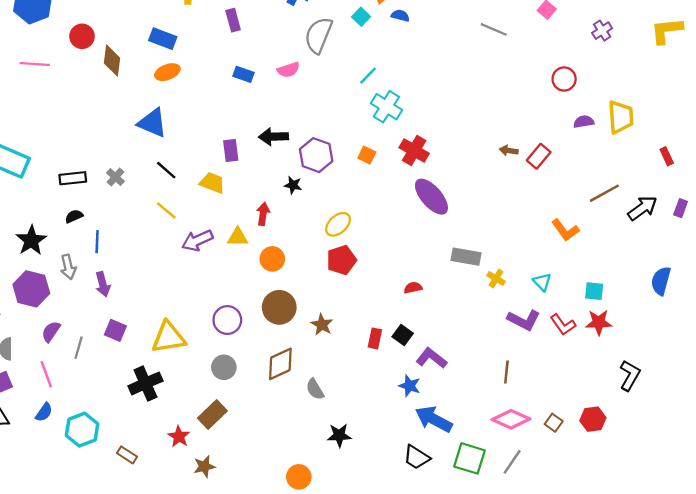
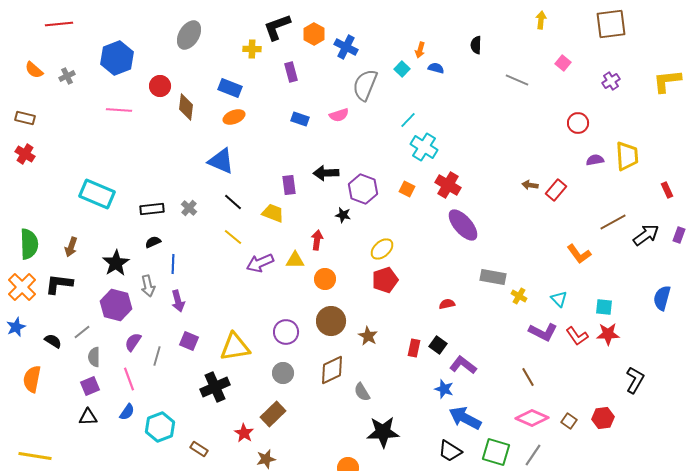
brown line: (506, 372) -> (528, 377), turned -36
black star: (339, 435) -> (383, 432), size x1.5

